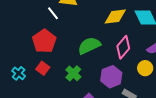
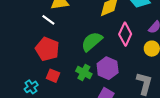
cyan cross: (19, 73) -> (31, 87), turned 32
purple hexagon: (111, 77) -> (108, 68), moved

